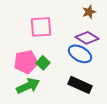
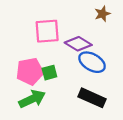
purple diamond: (87, 38) -> (78, 44), moved
green square: (43, 63) -> (49, 73), turned 32

